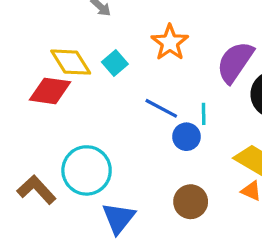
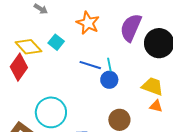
red diamond: (50, 91) -> (19, 67), turned -52
cyan line: (204, 114) -> (109, 65), moved

